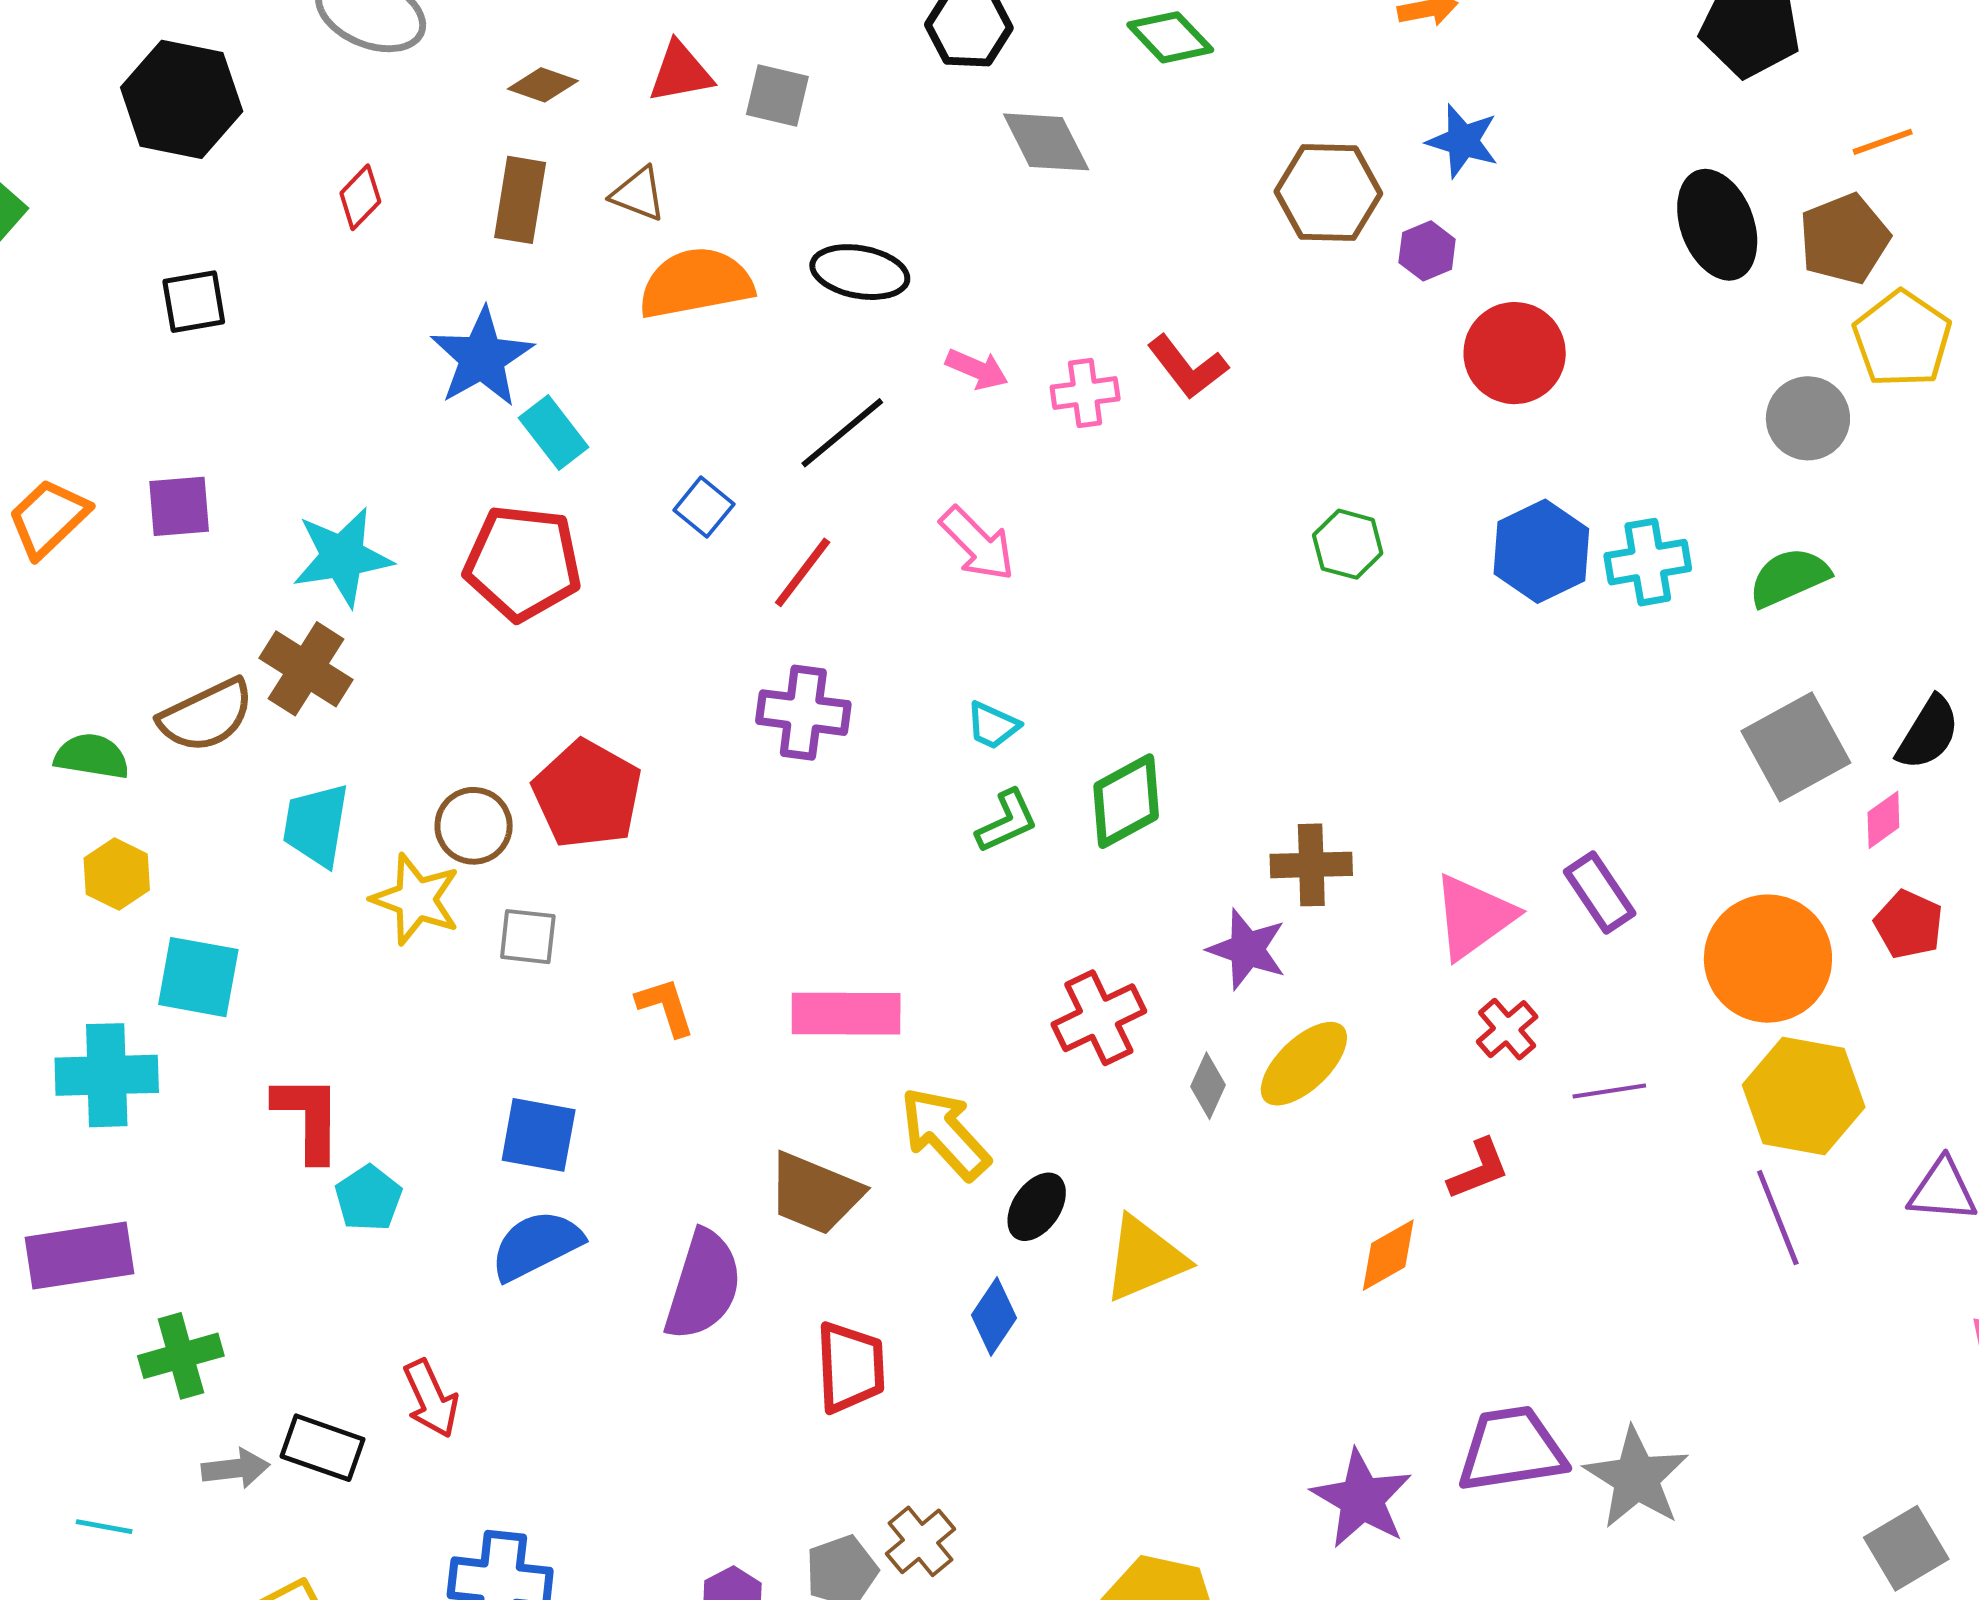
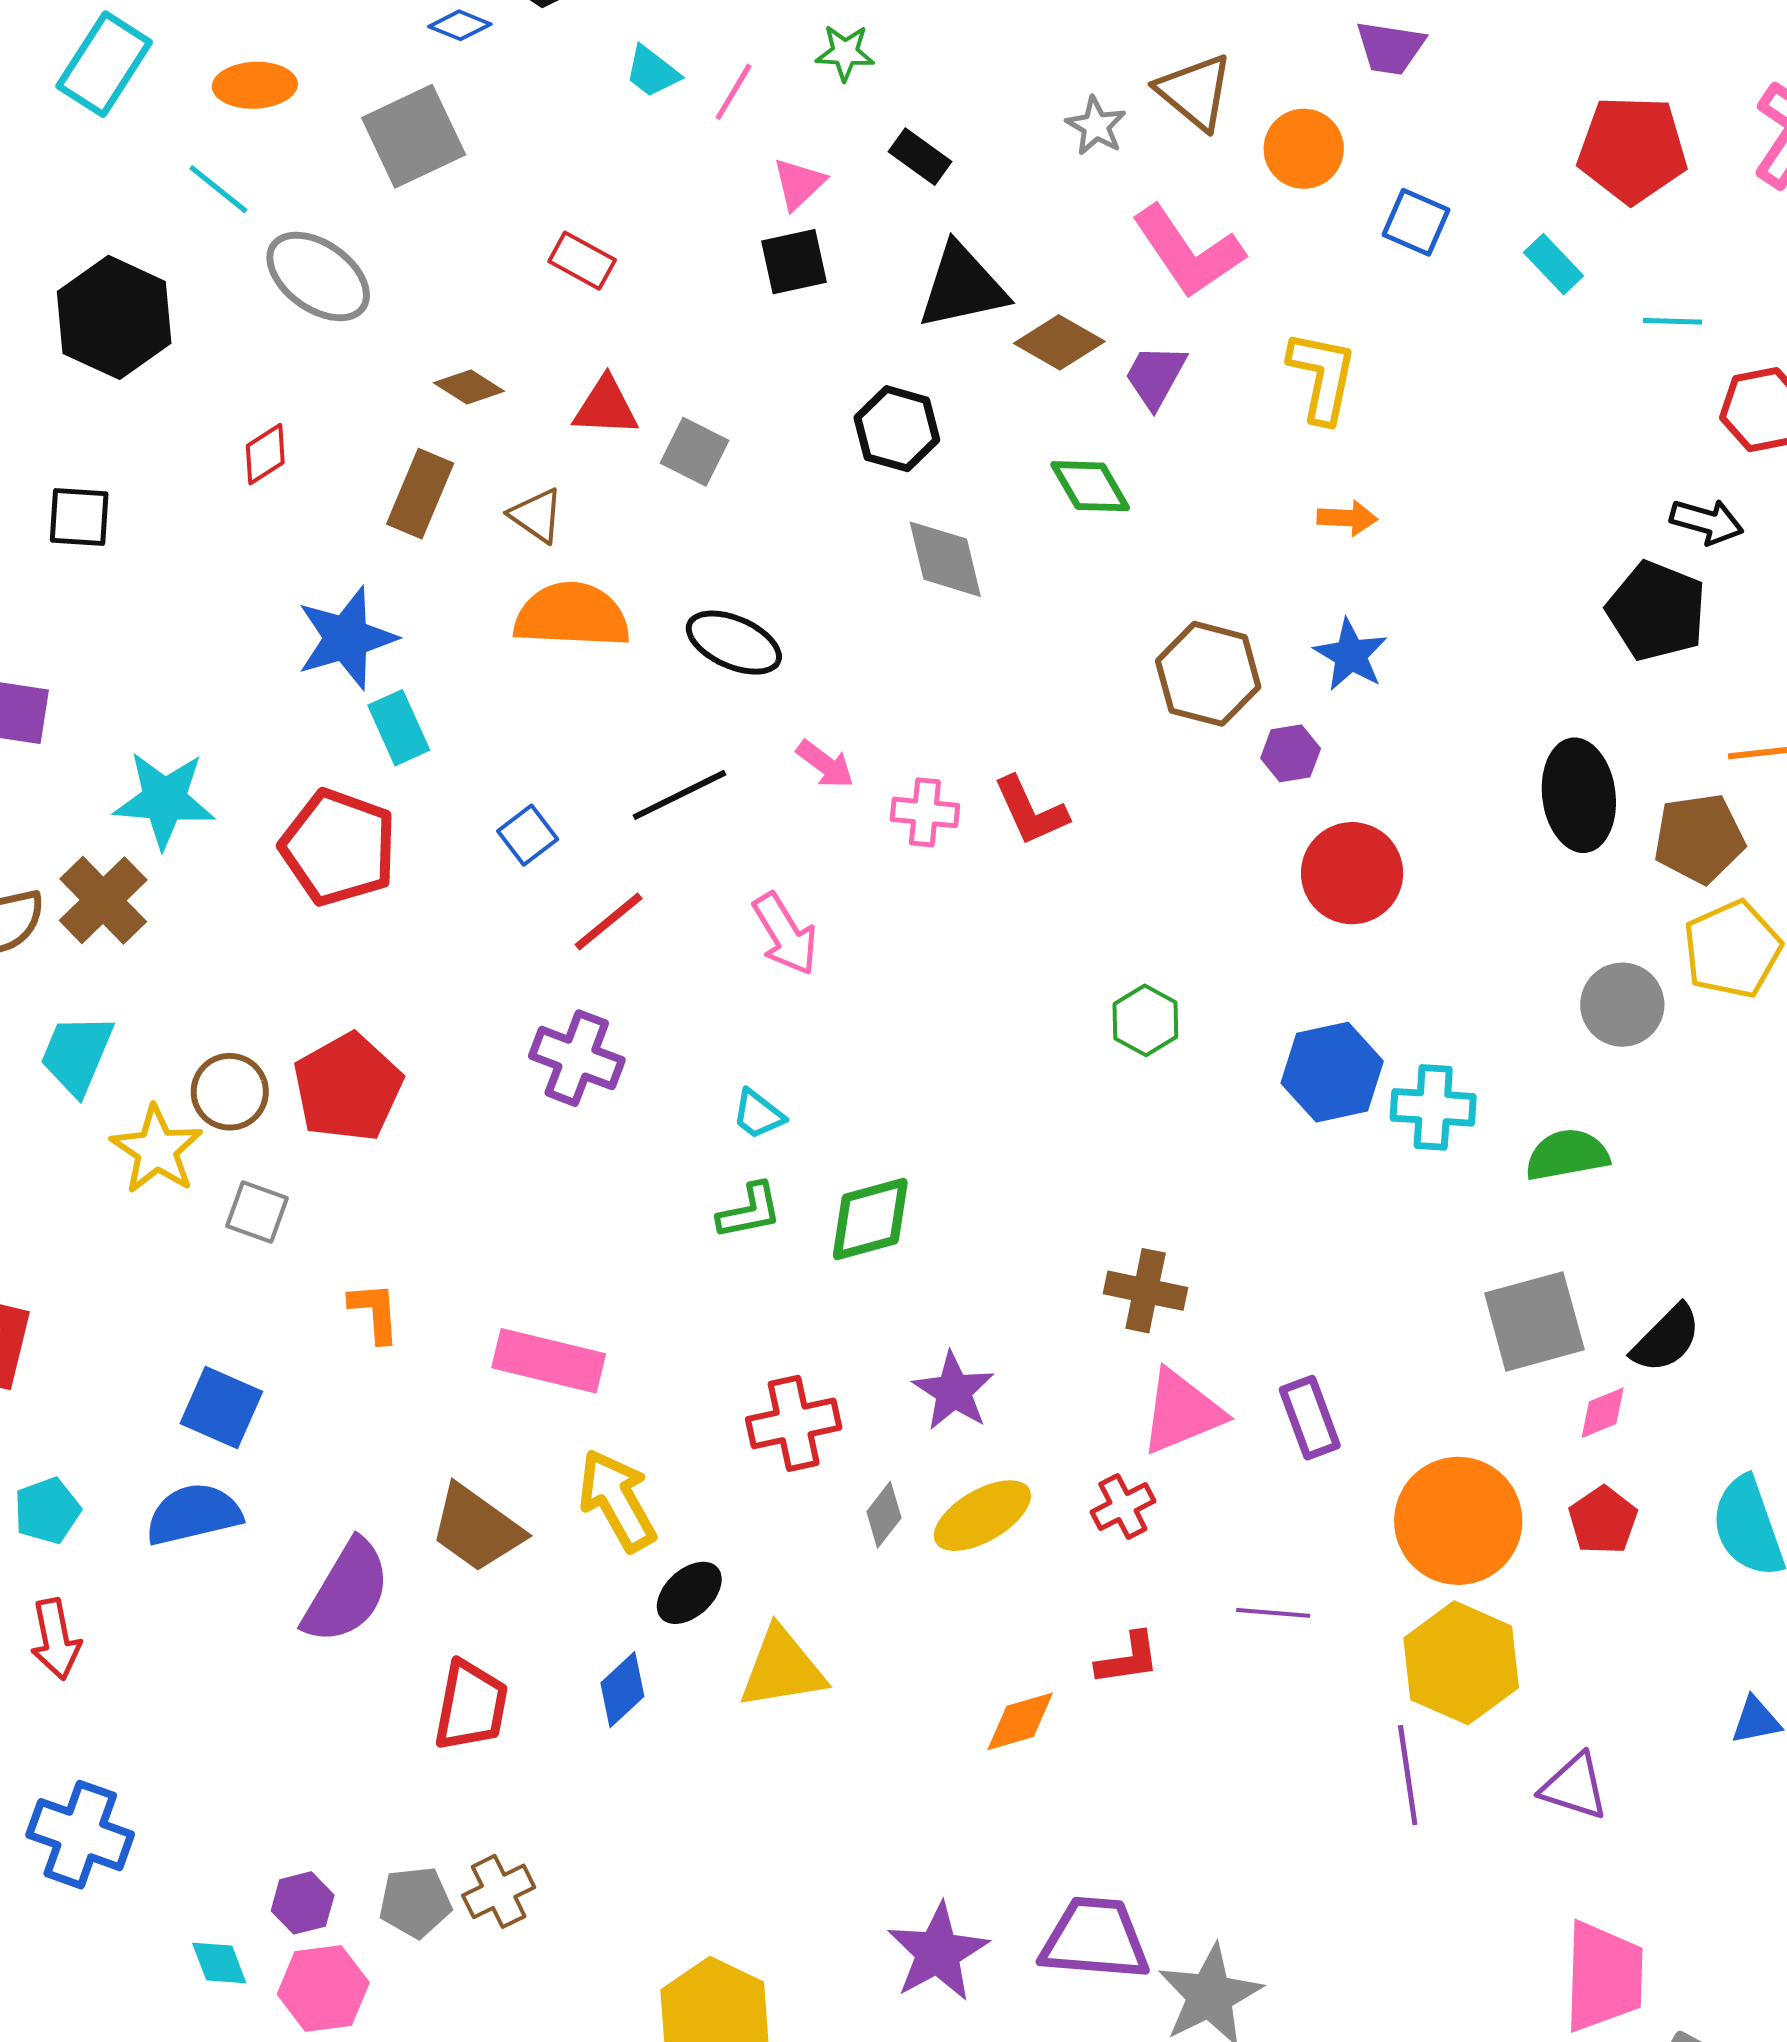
brown cross: (1311, 865) -> (1146, 1291), moved
red cross: (1507, 1029) -> (1123, 1507), moved
cyan pentagon: (368, 1198) -> (47, 1511), moved

